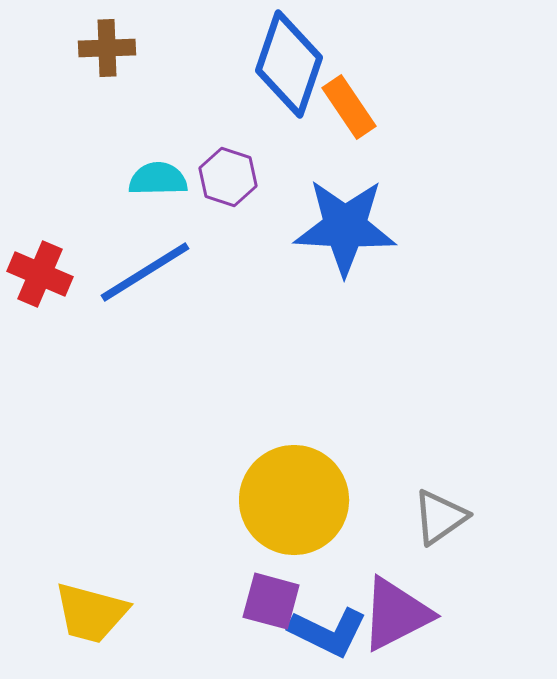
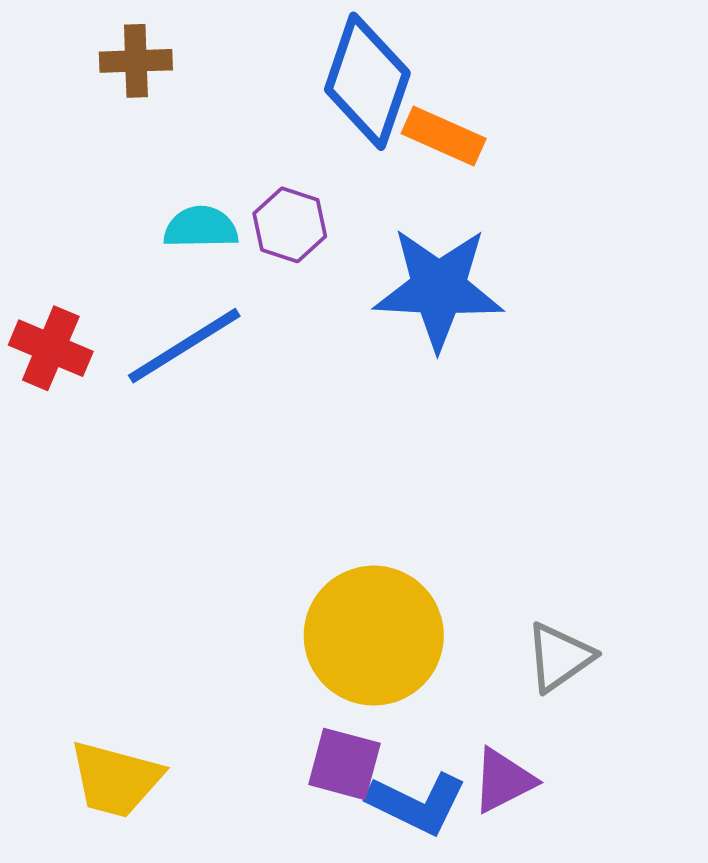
orange rectangle: (349, 107) -> (444, 136), turned -32
purple triangle: (396, 614) -> (503, 780), size x0.7

